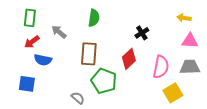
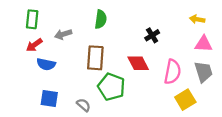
gray arrow: (59, 32) -> (63, 34), turned -56
red diamond: (129, 59) -> (138, 63), turned -75
gray trapezoid: (190, 67) -> (204, 72), turned 75
blue square: (27, 84) -> (49, 99), moved

